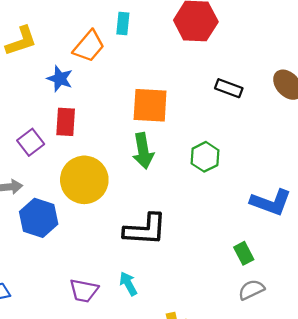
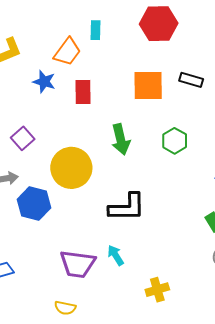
orange square: (150, 105) -> (148, 86), moved
red rectangle: (66, 122) -> (83, 92), moved
purple trapezoid: (84, 291) -> (78, 264), size x1.4

